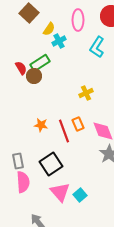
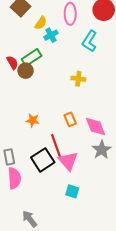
yellow cross: (86, 93) -> (78, 79), moved, turned 32
red line: (64, 131) -> (56, 146), moved
pink triangle: (60, 192) -> (68, 161), moved
cyan square: (80, 195) -> (72, 191), turned -32

